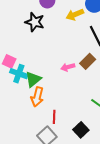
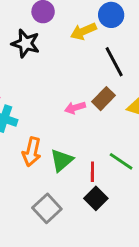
green triangle: (33, 79) -> (62, 160), moved
red line: (54, 117) -> (92, 172), moved

